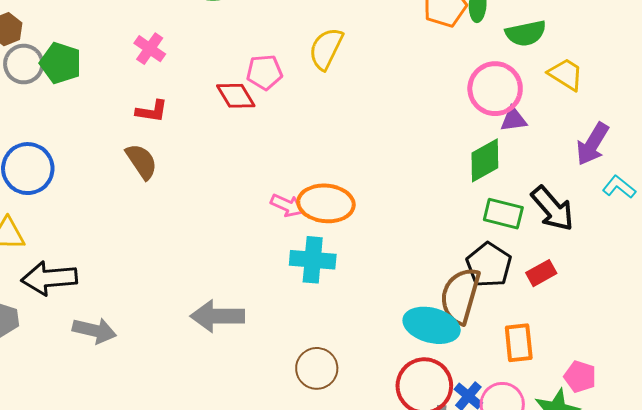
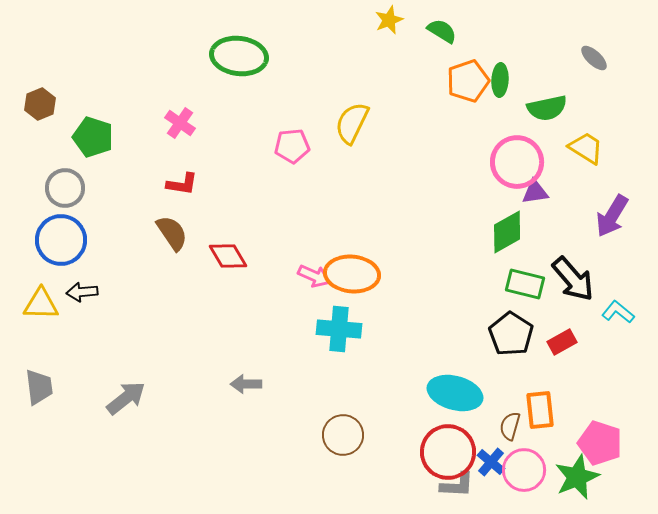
gray circle: (24, 64) -> (65, 188), moved
red diamond: (236, 96) -> (228, 256), moved
cyan L-shape: (619, 187) -> (618, 312), moved
black arrow: (49, 278) -> (82, 292), moved, size x0.6
brown semicircle: (460, 296) -> (510, 426), moved, size x0.5
gray arrow: (217, 316) -> (246, 384), size x0.6
gray arrow: (94, 330) -> (126, 398), turned -51
pink pentagon: (580, 377) -> (600, 443), size x1.4

